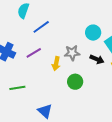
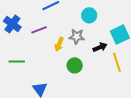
cyan circle: (93, 33) -> (89, 15), moved
black arrow: (97, 59) -> (100, 47), turned -56

